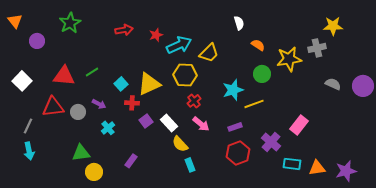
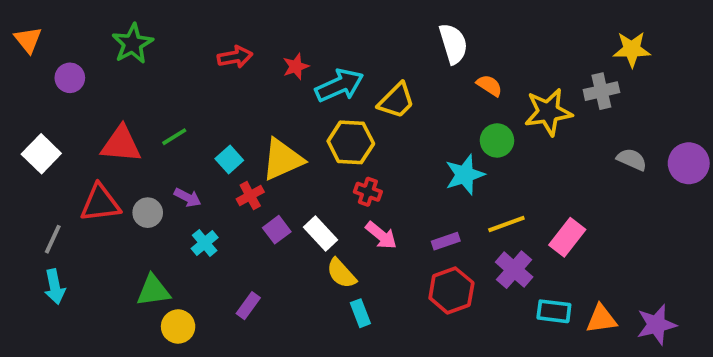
white semicircle: (239, 23) -> (453, 44), size x1.5
cyan star: (233, 90) -> (465, 175), moved
red cross: (194, 101) -> (368, 192), turned -32
red cross: (132, 103) -> (250, 196), turned -32
yellow line: (254, 104) -> (506, 224), moved

